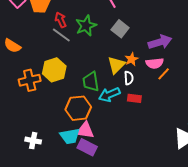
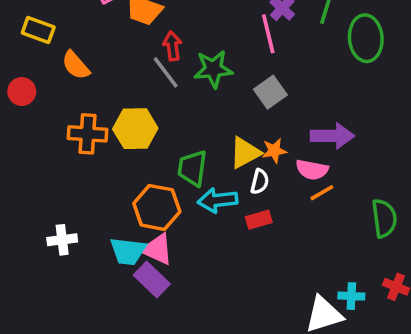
red rectangle: (134, 98) -> (259, 220), turned -40
white cross: (33, 141) -> (62, 240), turned -35

